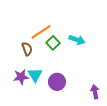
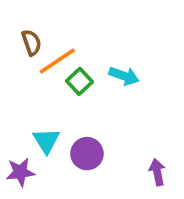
brown semicircle: (27, 49) -> (31, 43), moved
purple star: (21, 77) -> (20, 172), moved

